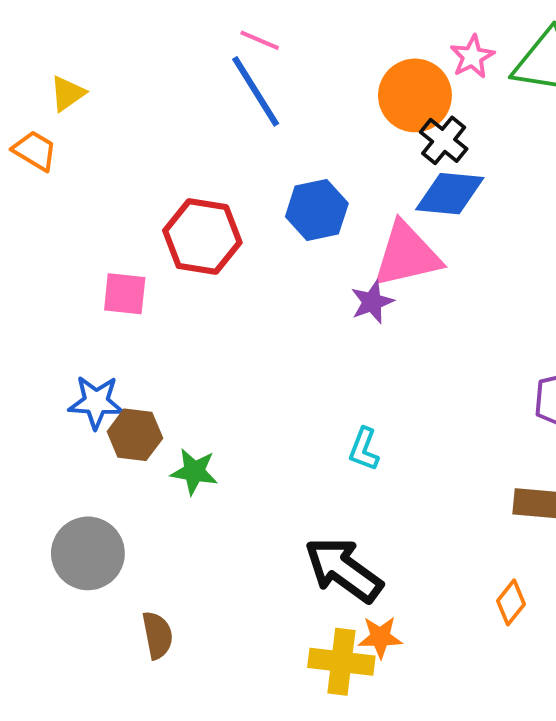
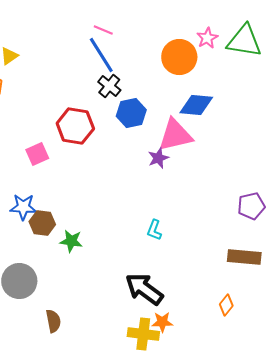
black cross: (444, 140) -> (109, 86), moved
pink square: (125, 294) -> (37, 154), turned -30

